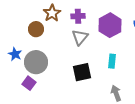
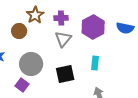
gray circle: (36, 62) -> (31, 64), moved
purple square: (29, 83) -> (22, 85), moved

